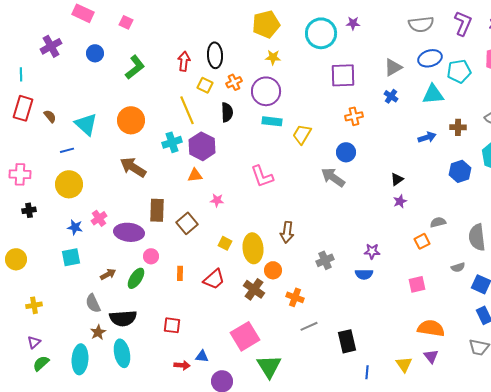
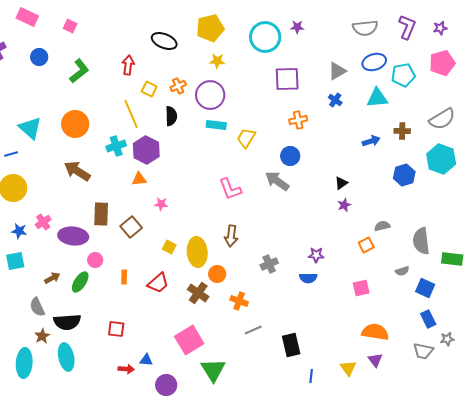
black ellipse: (215, 55) -> (164, 41), moved, turned -65
pink L-shape: (262, 176) -> (230, 189), moved

